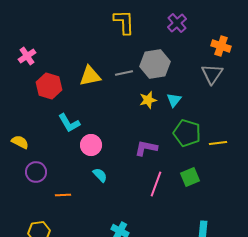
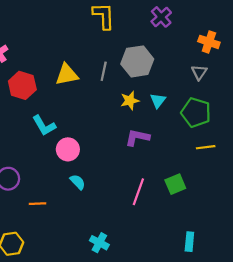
gray line: (124, 73) -> (104, 71), turned -66
gray triangle: (212, 74) -> (199, 72), size x0.7
green pentagon: (187, 133) -> (196, 112), moved
purple L-shape: (146, 148) -> (137, 137), moved

